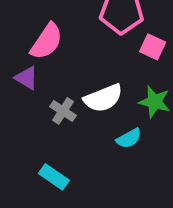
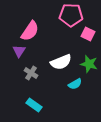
purple triangle: (26, 78) -> (19, 51), turned 32
gray cross: (63, 111) -> (31, 73), moved

